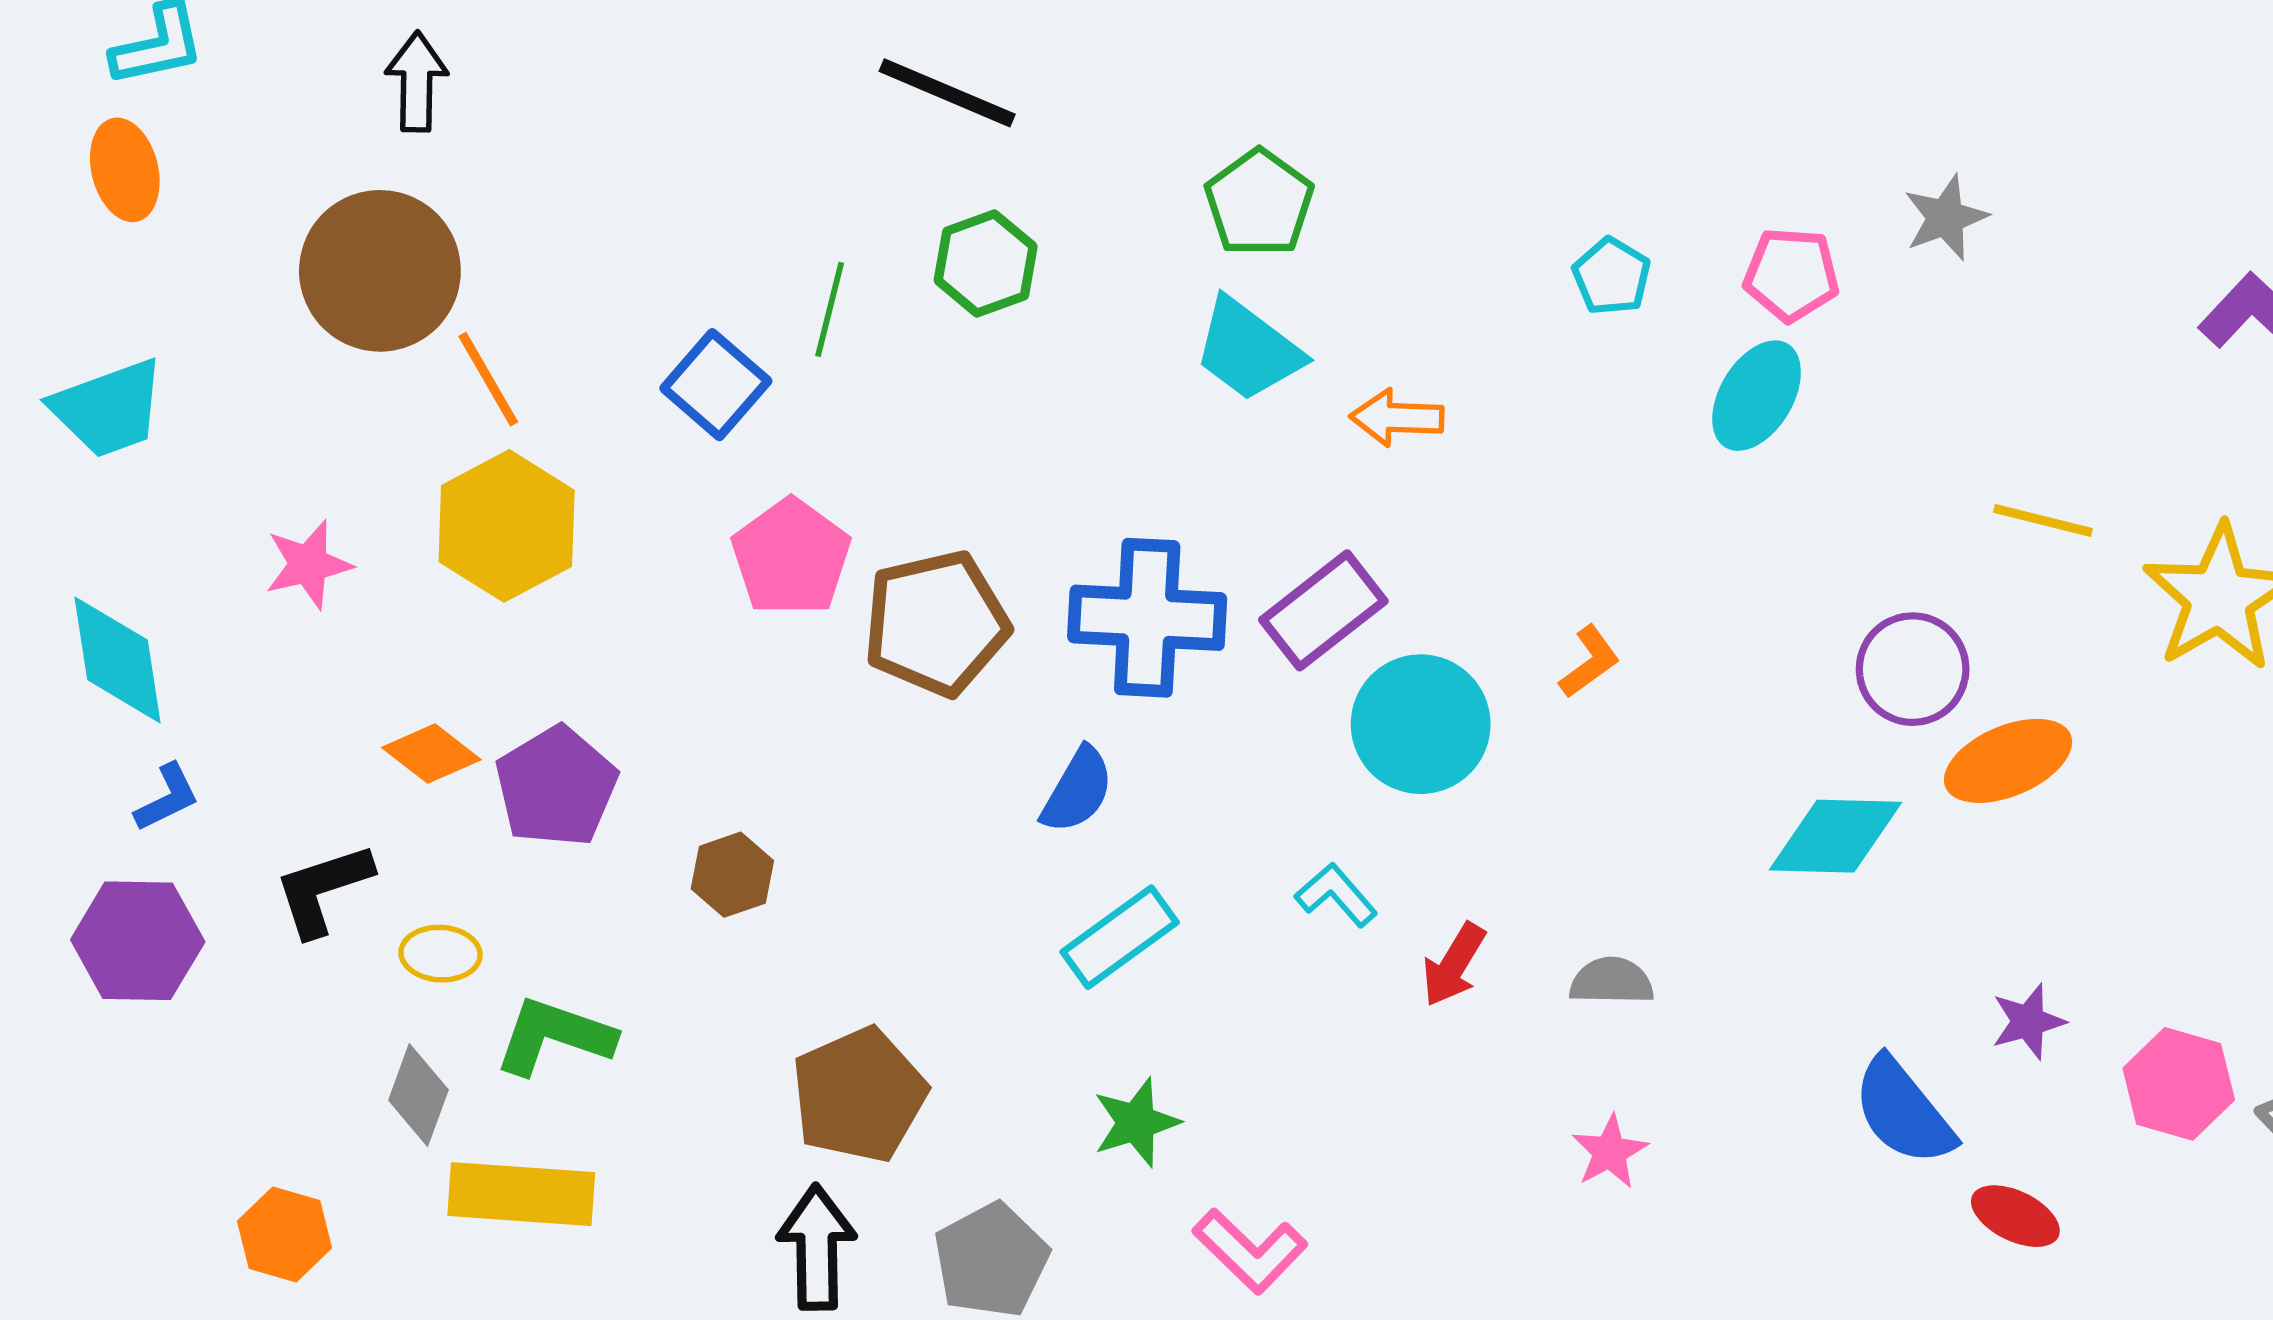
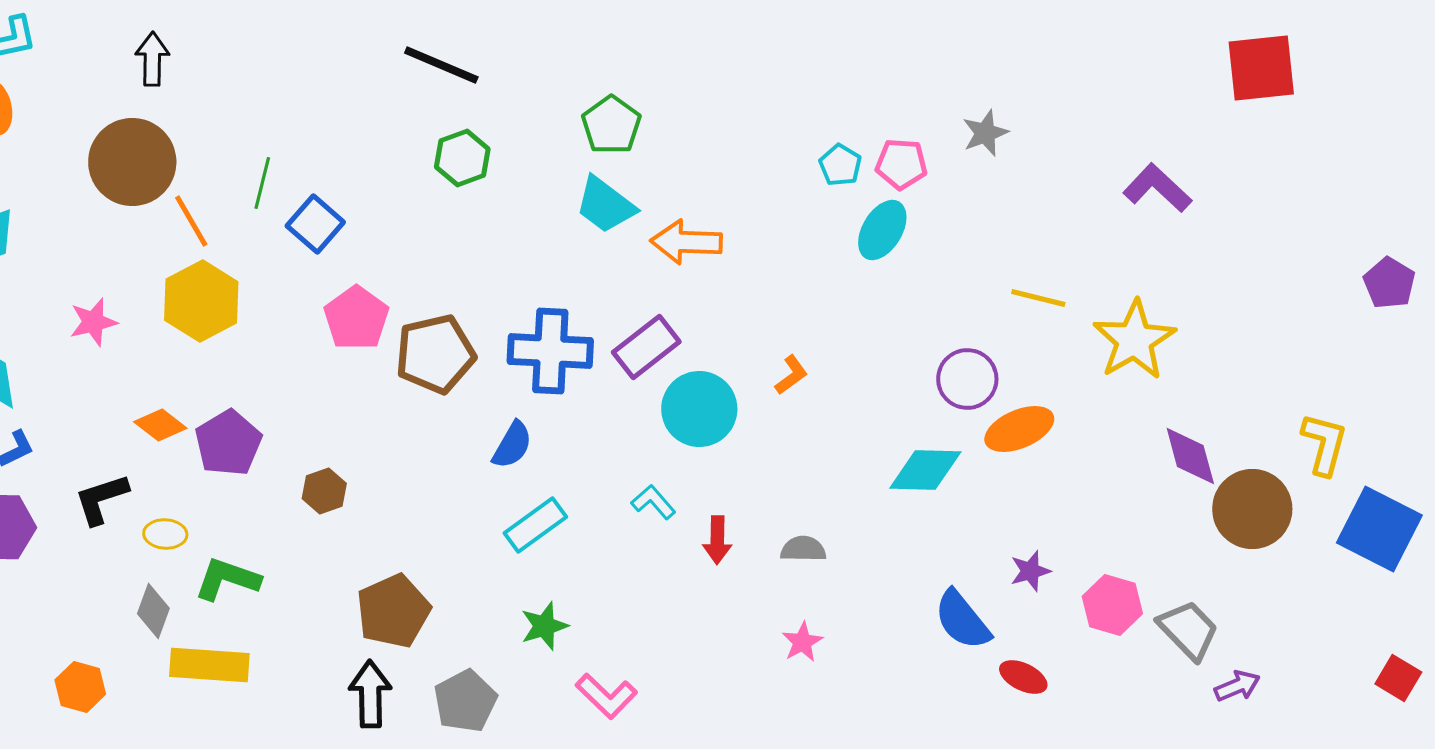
cyan pentagon: (1612, 276) -> (840, 165), moved
green line: (830, 309) -> (262, 183), moved
orange arrow: (1397, 418) -> (686, 242), size x1.4
red arrow: (1454, 965) -> (717, 540), turned -30

